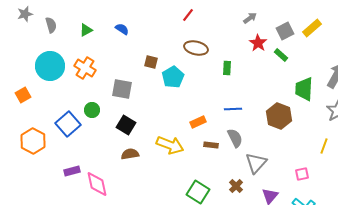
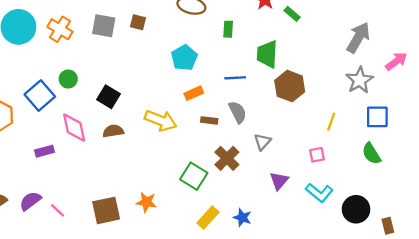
cyan pentagon: (173, 77) -> (184, 58), moved
gray square: (122, 89) -> (104, 26), moved
green trapezoid: (304, 89) -> (267, 54), moved
yellow line: (324, 146) -> (331, 122), moved
gray triangle: (256, 163) -> (262, 142), size x0.7
pink diamond: (97, 184) -> (74, 128), moved
brown cross: (236, 186) -> (227, 158), moved, size x1.5

